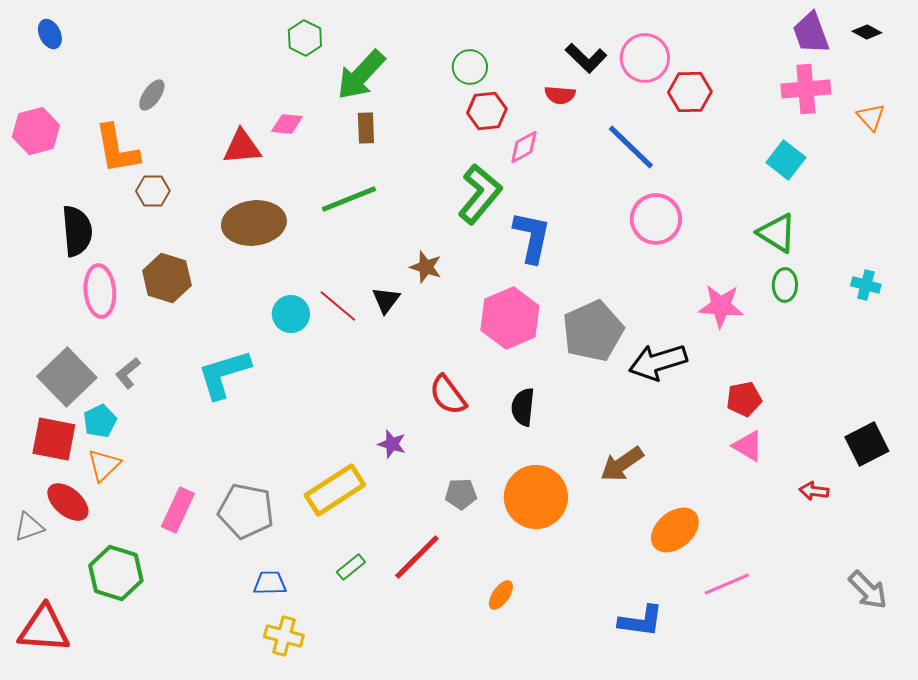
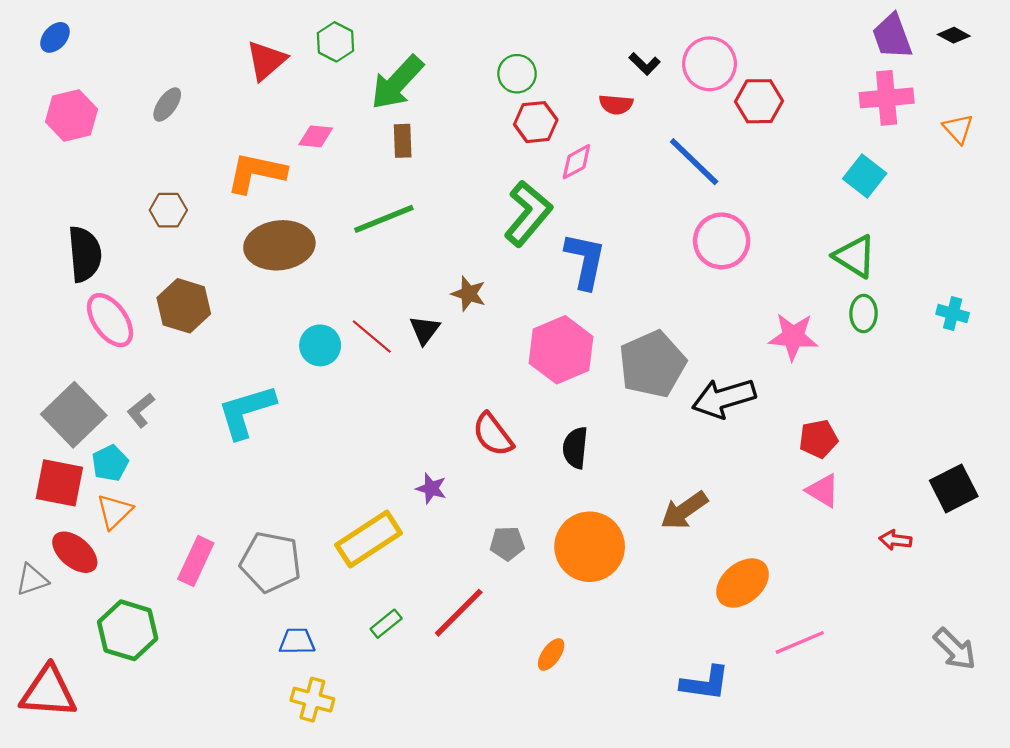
blue ellipse: (50, 34) -> (55, 37), turned 68
black L-shape: (586, 58) -> (645, 64), size x0.7
pink hexagon: (36, 131) -> (72, 116), moved
red triangle: (242, 147) -> (266, 60), moved, turned -36
orange L-shape: (117, 149) -> (256, 173), moved, turned 112
pink ellipse: (100, 291) -> (110, 320), turned -30

